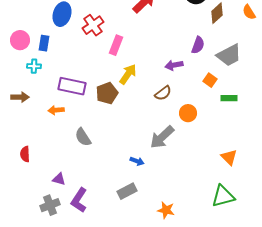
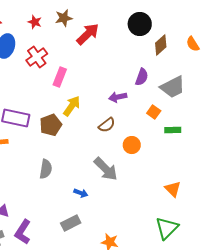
gray semicircle: (83, 137) -> (46, 169), moved, turned -138
gray arrow: (162, 137) -> (106, 169), turned -92
green triangle: (223, 196) -> (167, 228), turned -30

